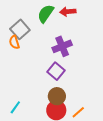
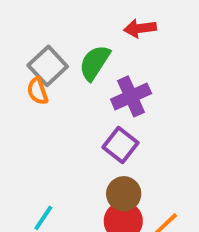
green semicircle: (46, 14) -> (95, 63), moved

